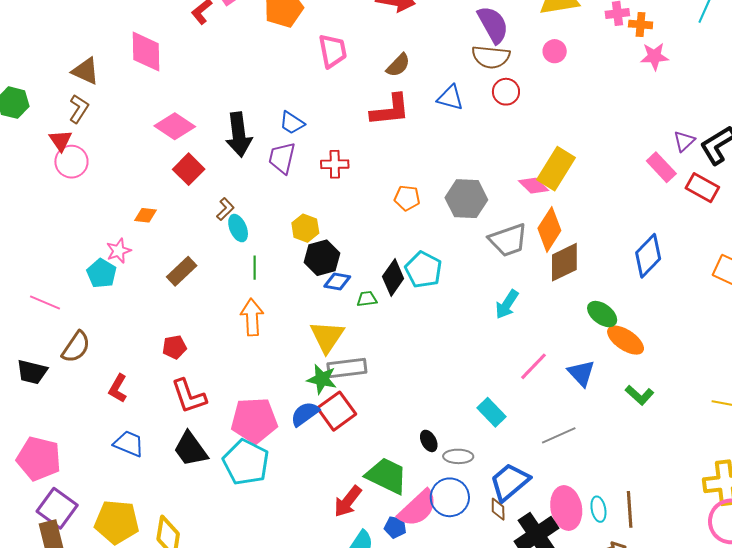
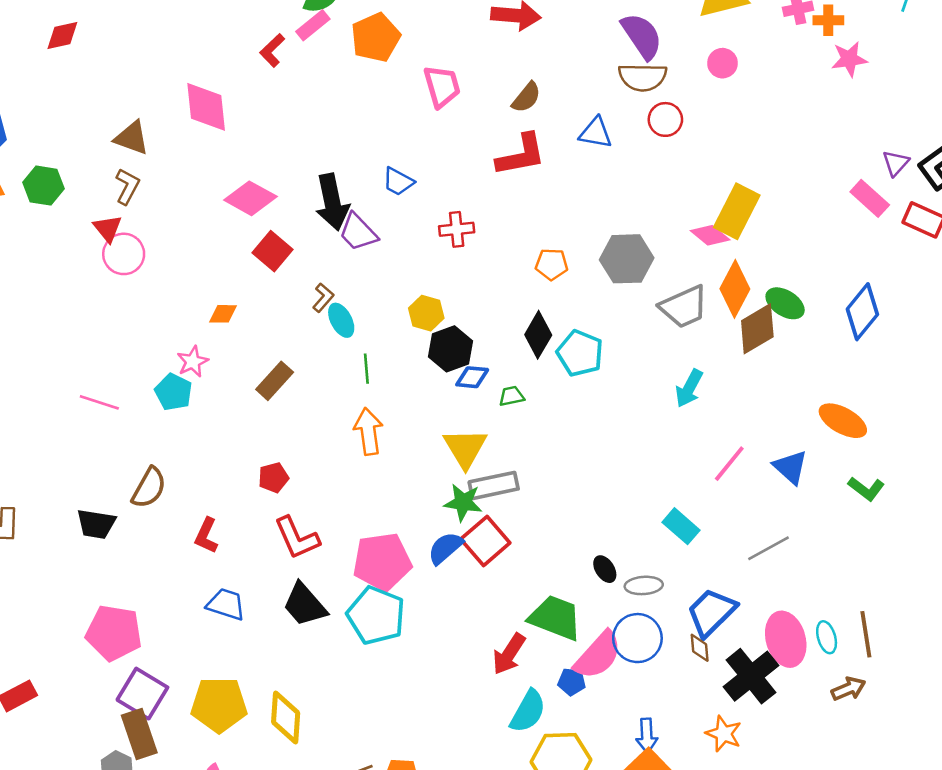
purple trapezoid: (282, 158) -> (358, 232), moved, turned -52
black diamond: (393, 277) -> (538, 335), moved
pink line: (45, 303) -> (99, 402), moved
green ellipse: (602, 314) -> (785, 303), moved

